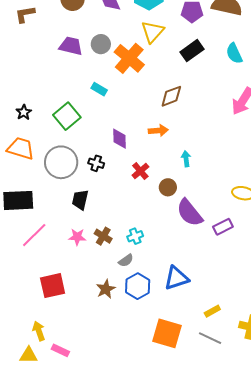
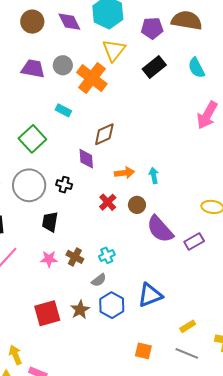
brown diamond: (171, 96) -> (104, 134), moved
orange arrow: (158, 131) -> (124, 173), moved
red cross: (140, 171) -> (108, 202), moved
red square: (53, 286) -> (47, 313), moved
orange square: (167, 333) -> (143, 351), size x0.6

